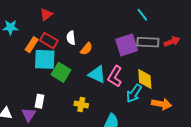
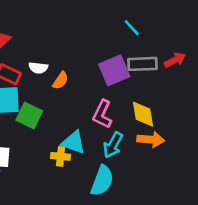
white semicircle: (71, 38) -> (38, 68), turned -72
cyan triangle: (97, 74) -> (74, 142), moved
cyan arrow: (134, 93) -> (113, 145), moved
orange arrow: (161, 104) -> (151, 140), moved

